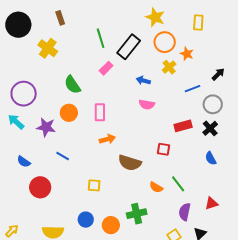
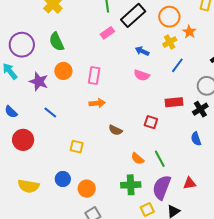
green semicircle: (72, 85) -> (57, 42), moved
blue line: (192, 89) -> (177, 65), moved, turned -42
brown semicircle: (130, 163) -> (115, 130), size x0.6
purple semicircle: (185, 212) -> (162, 187), size x1.4
green cross: (137, 214) -> (131, 185), moved

